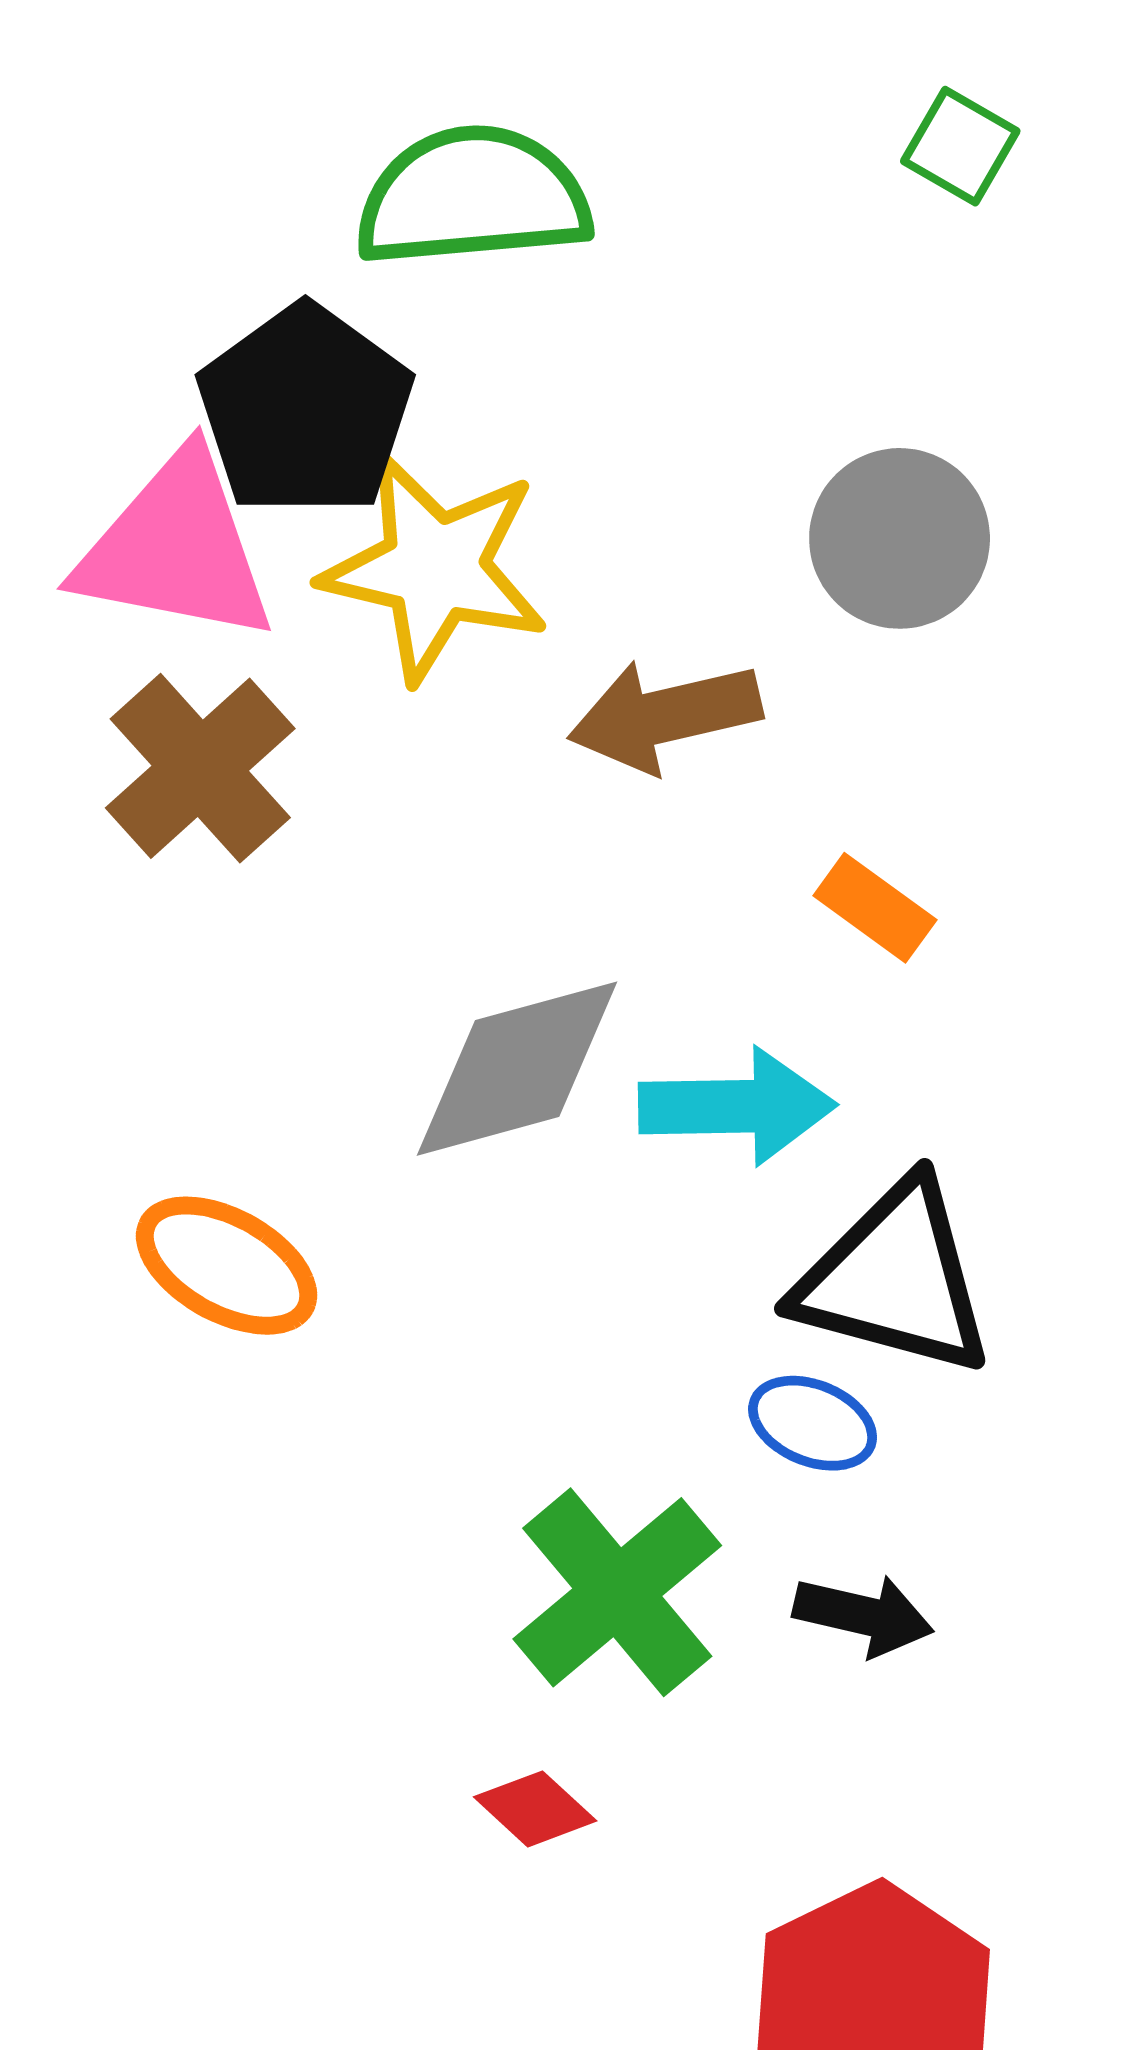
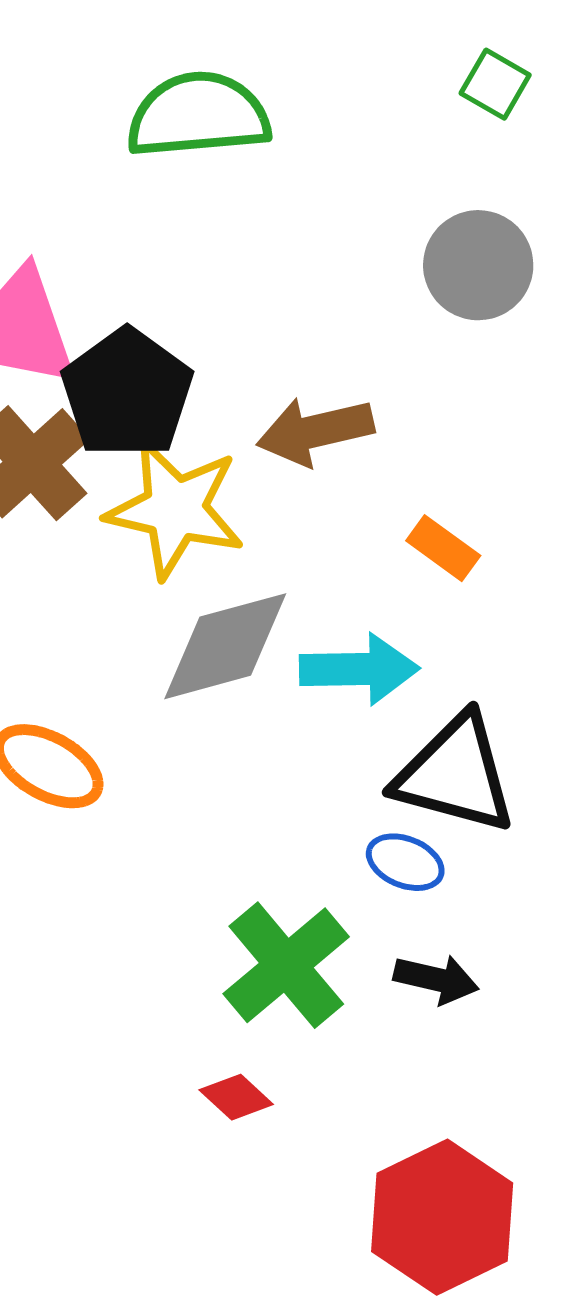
black pentagon: (305, 410) -> (127, 393), moved
gray circle: (900, 538) -> (478, 265), moved
yellow star: (435, 568) -> (175, 509), moved

